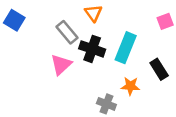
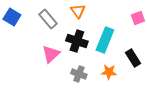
gray rectangle: (67, 32) -> (48, 19), moved
gray cross: (106, 104) -> (79, 74), moved

